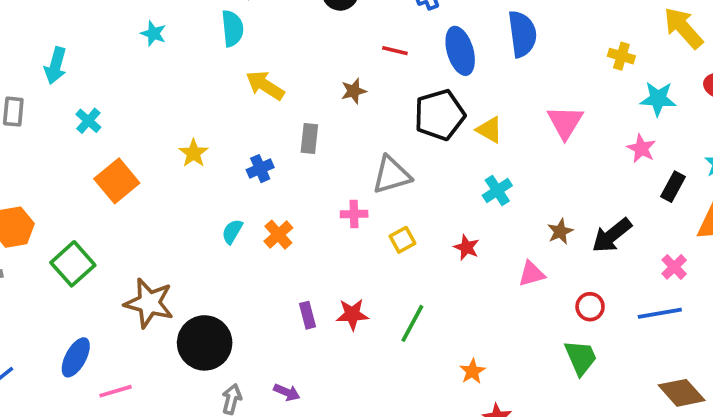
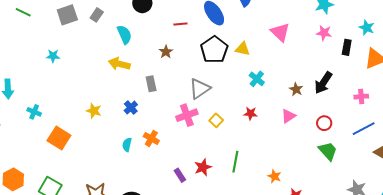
cyan semicircle: (232, 28) -> (124, 35), moved
pink cross: (354, 214) -> (187, 115), size x1.5
pink cross: (674, 267) -> (361, 97), moved, turned -32
blue line: (660, 313) -> (364, 129), moved

